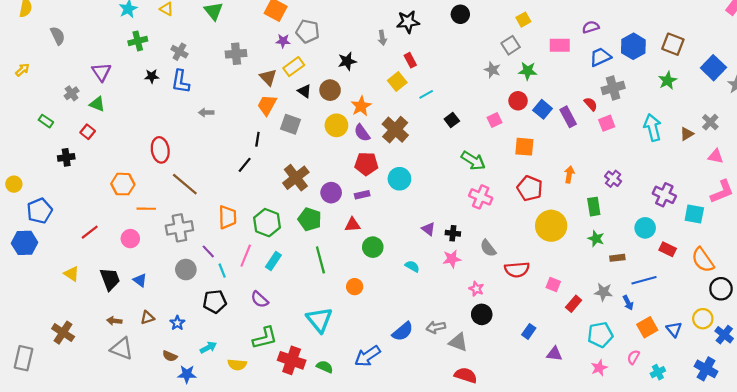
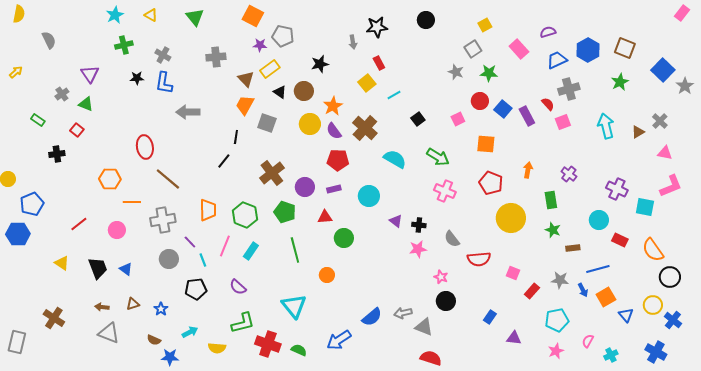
pink rectangle: (560, 45) -> (519, 49), turned 48
gray arrow: (206, 113) -> (188, 112), size x1.6
cyan circle: (399, 179) -> (369, 196), moved
cyan semicircle: (412, 266) -> (395, 159), moved, size x1.6
orange square: (647, 327) -> (606, 297), moved

